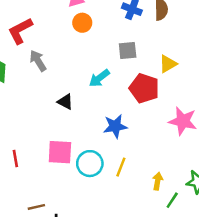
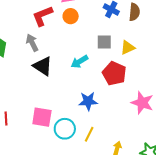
red L-shape: (20, 31) -> (42, 16), moved
yellow triangle: (168, 64) -> (128, 48), moved
black triangle: (65, 102) -> (43, 66), moved, size x1.5

